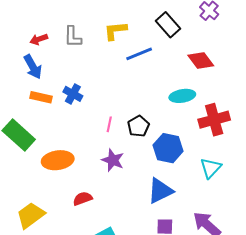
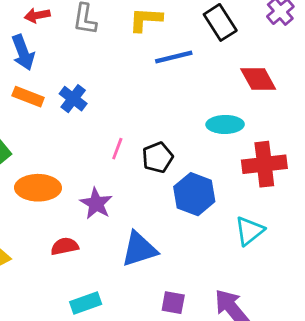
purple star: (113, 160) -> (96, 204), moved
blue triangle: (160, 191) -> (139, 249), moved

